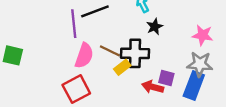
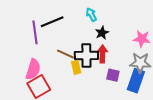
pink semicircle: (84, 56) -> (33, 69), moved
yellow rectangle: (122, 67) -> (76, 67), turned -64
red arrow: (153, 87) -> (102, 54), moved, turned 78

